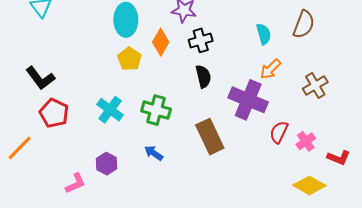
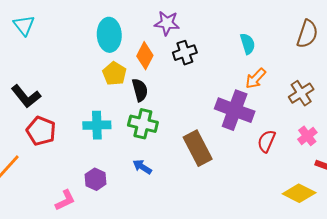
brown semicircle: (304, 24) -> (307, 34), moved
black semicircle: (203, 76) -> (140, 90), moved
cyan cross: (110, 110) -> (97, 125), turned -36
pink cross: (306, 141) -> (307, 136), moved

